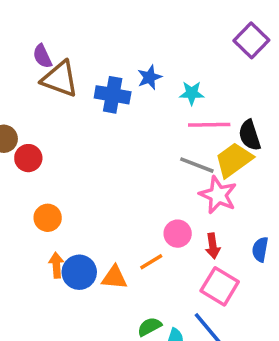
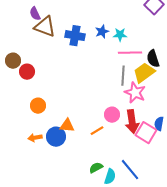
blue star: (149, 77) -> (102, 32), moved
gray line: (197, 165) -> (123, 76), turned 72
red arrow: (213, 246) -> (132, 122), size x1.6
orange arrow: (56, 265) -> (35, 138), moved, turned -96
orange triangle: (114, 277) -> (67, 126), moved
pink square: (220, 286) -> (146, 133), moved

